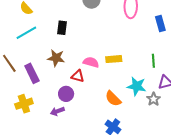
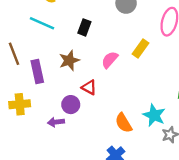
cyan line: (26, 33) -> (42, 23), turned 40
brown star: (56, 58) -> (69, 60), turned 30
yellow rectangle: (114, 59) -> (141, 49), moved, turned -63
pink semicircle: (91, 62) -> (110, 60), moved, turned -77

